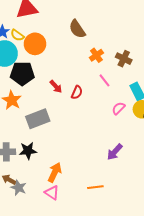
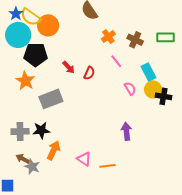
yellow semicircle: (17, 35) -> (31, 17), size x1.5
pink semicircle: (118, 108) -> (130, 89), turned 104
purple arrow: (115, 152) -> (126, 131), turned 132
orange arrow: (55, 172) -> (54, 150), moved
pink triangle: (52, 193) -> (84, 159), moved

